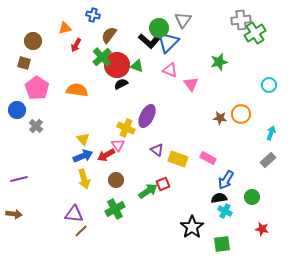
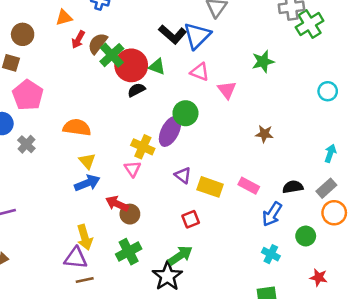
green circle: (159, 28) -> (185, 113), moved
brown semicircle: (109, 35) -> (98, 43), moved
orange semicircle: (77, 90) -> (77, 127), moved
orange circle: (241, 114) -> (334, 213), moved
red arrow: (106, 155) -> (117, 204), moved, turned 54
yellow arrow: (84, 179) -> (85, 237), moved
green arrow: (148, 191) -> (180, 255), moved
black semicircle: (219, 198) -> (293, 187), moved
black star: (192, 227) -> (167, 276), moved
brown line: (81, 231) -> (85, 280), turned 32

